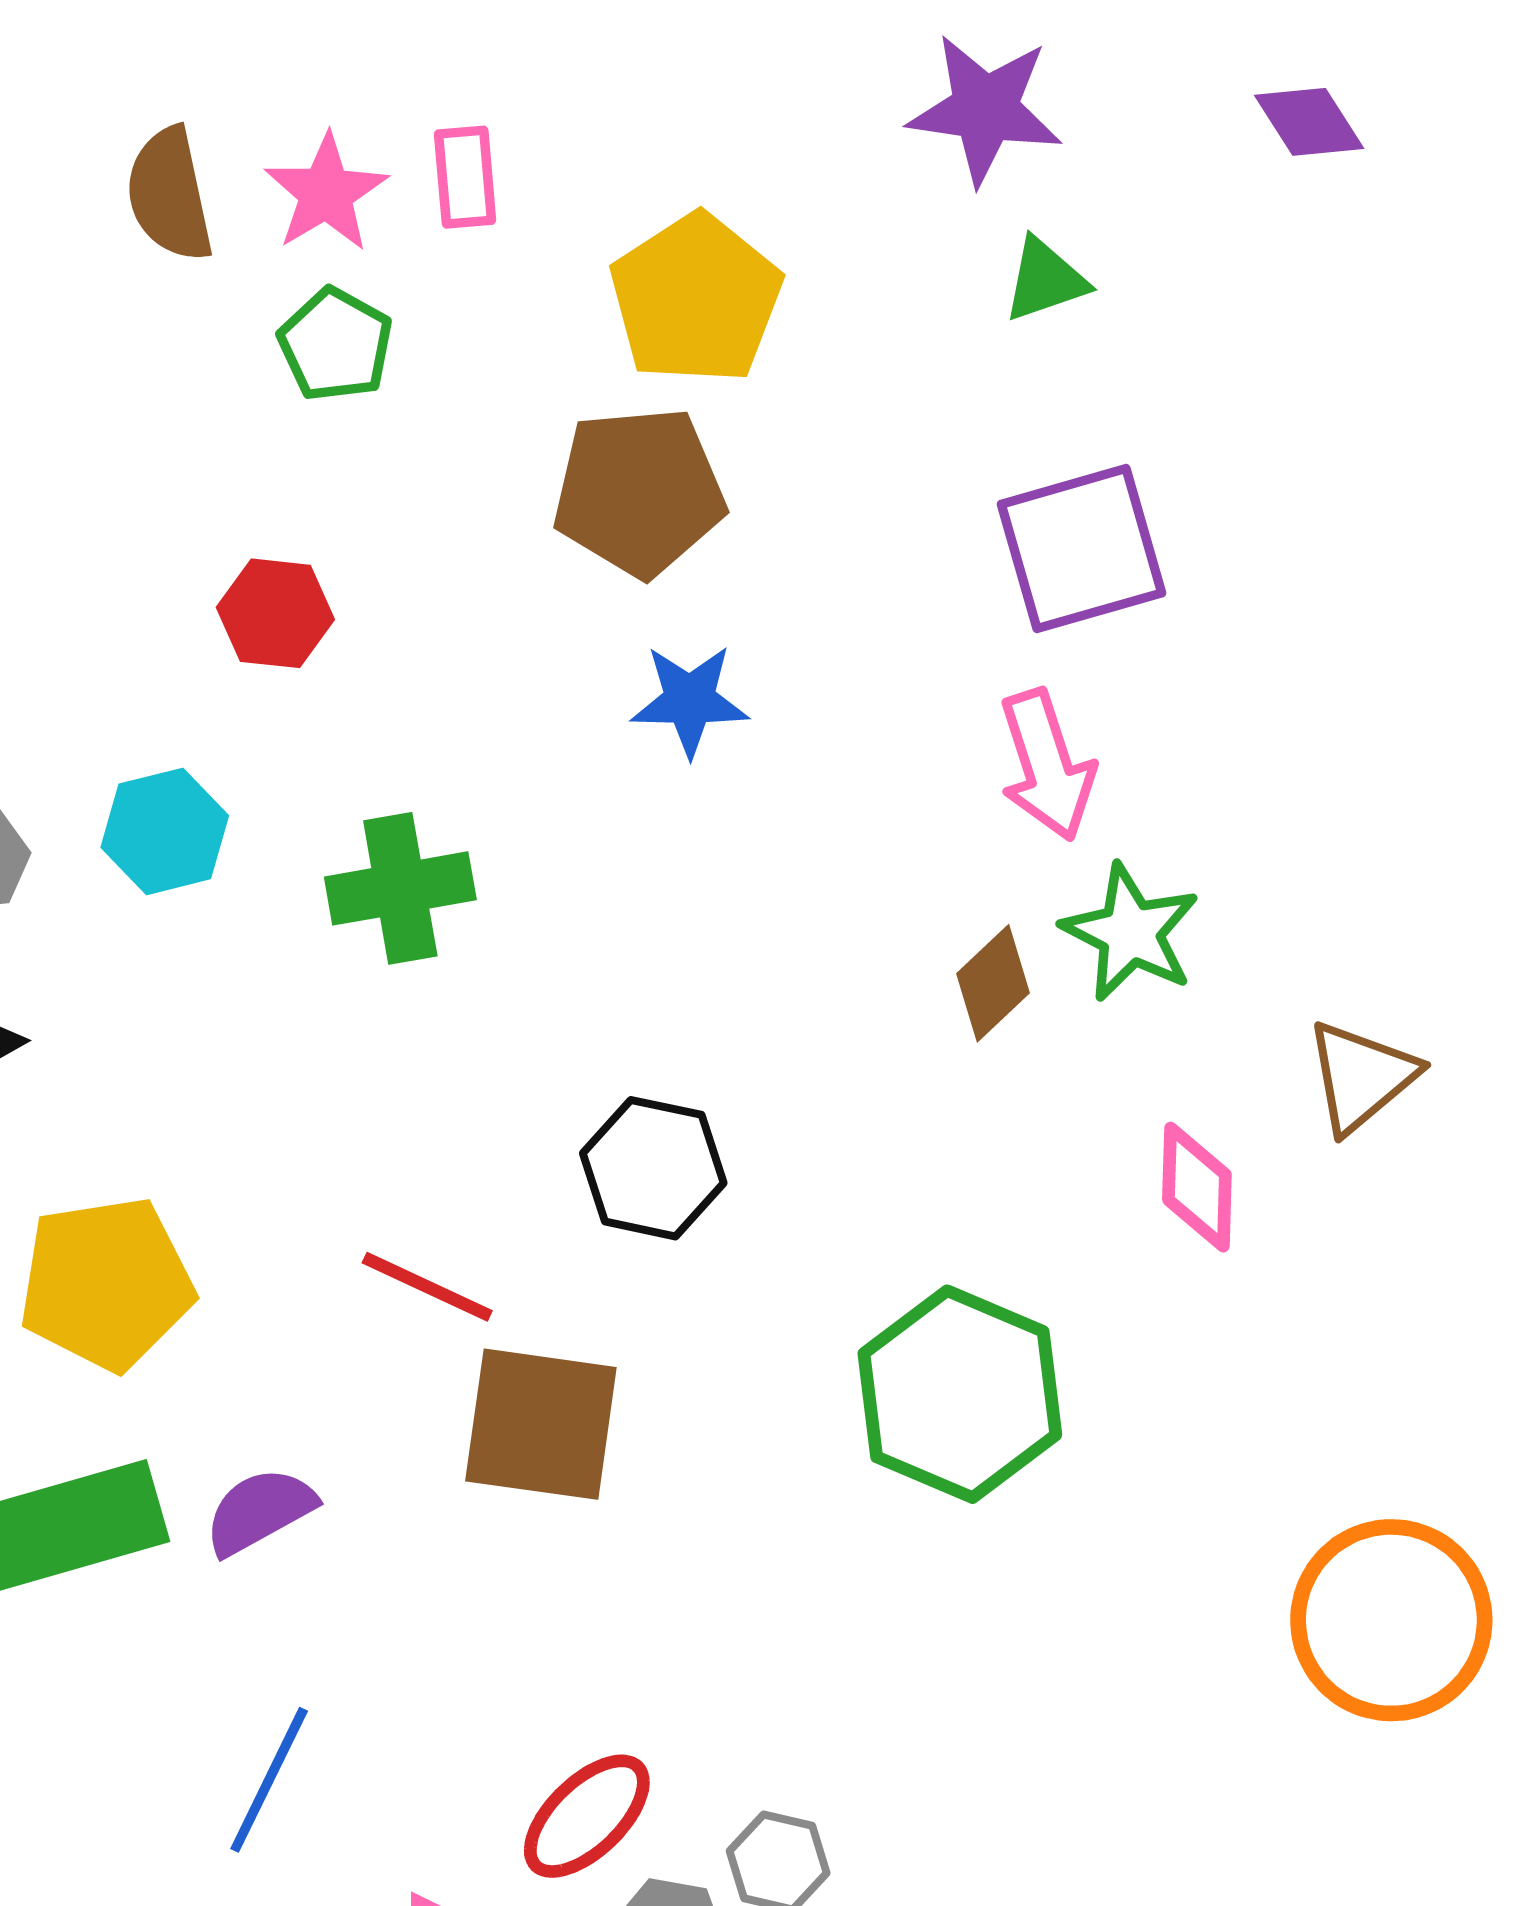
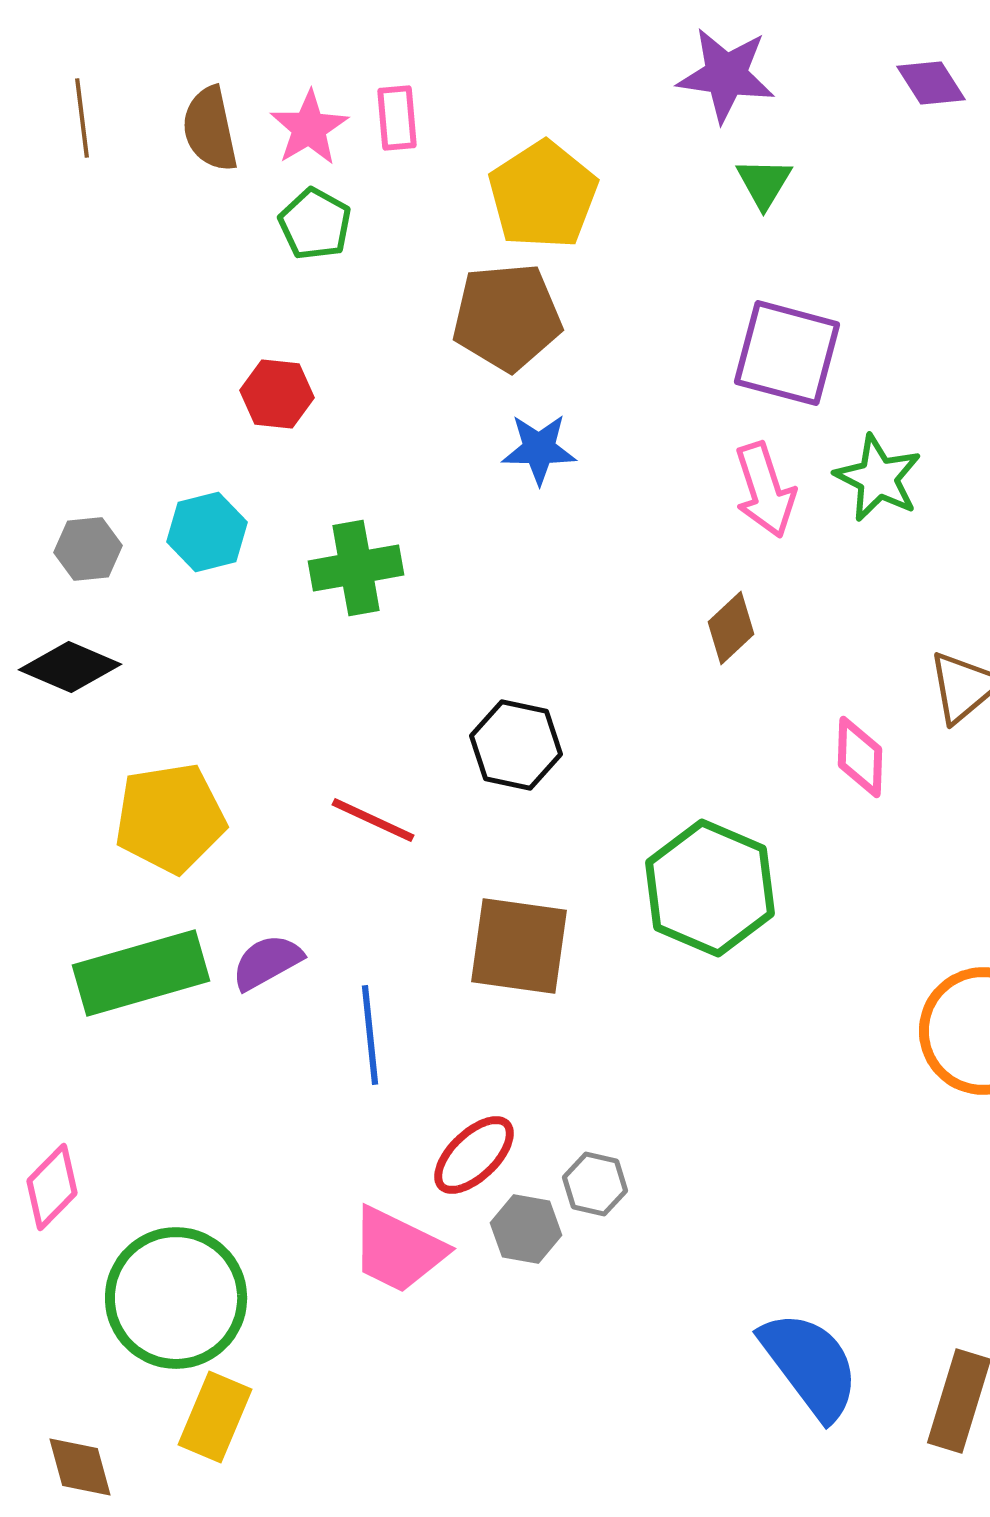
green triangle: (1045, 280) -> (764, 183), turned -40
purple square: (1082, 549) -> (787, 353), turned 31
green star: (1131, 933) -> (878, 478), moved
brown square: (541, 1424) -> (519, 946), moved
blue line: (269, 1780) -> (370, 1035), moved, turned -32

